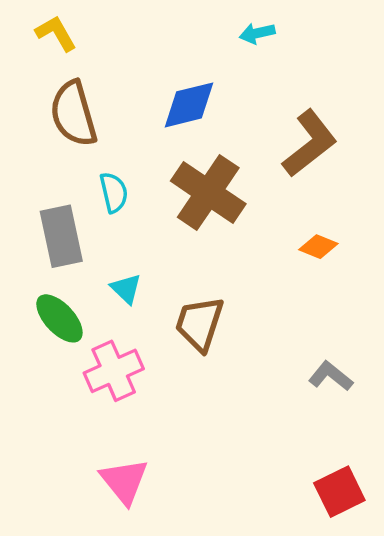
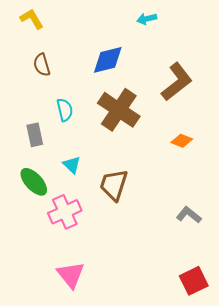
brown semicircle: (73, 114) -> (42, 65), size x0.6
gray rectangle: (61, 236) -> (35, 135), size x0.7

